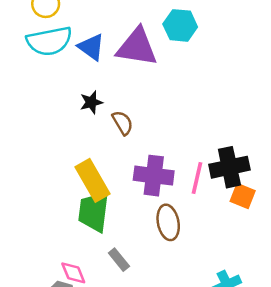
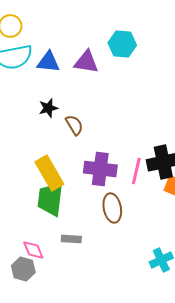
blue triangle: (91, 47) -> (48, 62), turned -30
purple triangle: (137, 47) -> (86, 62), size x0.7
gray rectangle: (119, 260) -> (71, 239), turned -48

